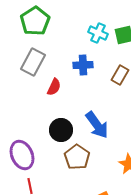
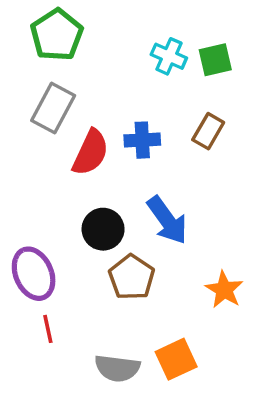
blue cross: (83, 65) -> (142, 140), moved
red semicircle: (54, 87) -> (91, 153), size x1.5

